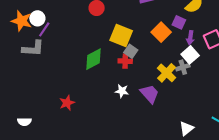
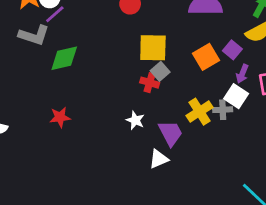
yellow square: (121, 35) -> (153, 48), turned -35
white square: (190, 55) -> (236, 96), turned -30
green diamond: (93, 59) -> (64, 58), moved
white triangle: (186, 128) -> (159, 159), moved

